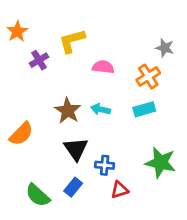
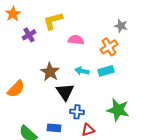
cyan arrow: (100, 109) -> (82, 71), moved
black triangle: (76, 149) -> (65, 92), moved
blue rectangle: (73, 187) -> (54, 128), turned 56

